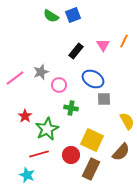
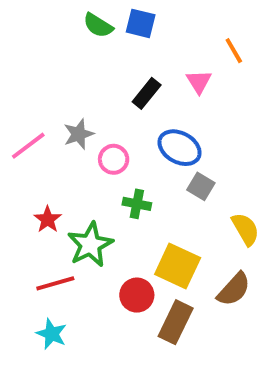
blue square: (73, 15) -> (141, 23), turned 35
orange line: (124, 41) -> (234, 51), moved, turned -56
gray square: (104, 99) -> (201, 186), turned 32
red line: (39, 154) -> (55, 283), moved

